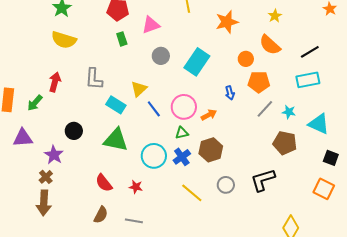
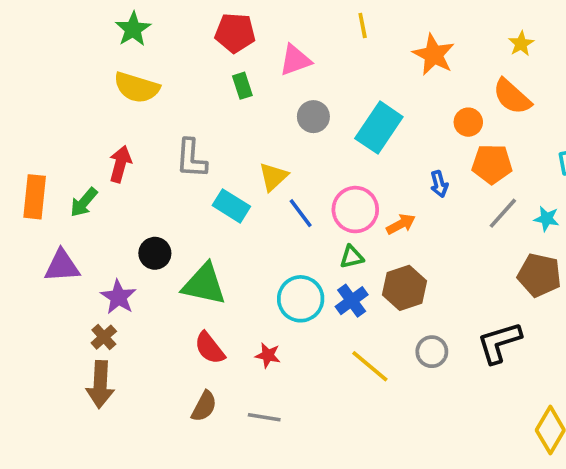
orange star: (227, 22) -> (434, 55), turned -30
green triangle: (116, 140) -> (204, 284), moved

